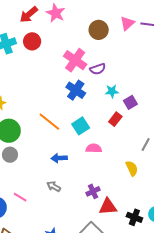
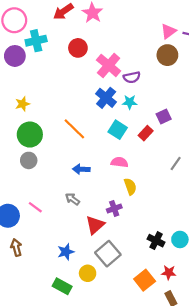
brown circle: (99, 30) -> (167, 55), moved
red circle: (32, 41) -> (78, 48), moved
cyan star: (112, 91) -> (130, 102), moved
cyan square: (81, 126) -> (118, 130), moved, turned -30
yellow semicircle: (132, 168) -> (130, 186), moved
red triangle: (108, 207) -> (95, 225), moved, turned -42

